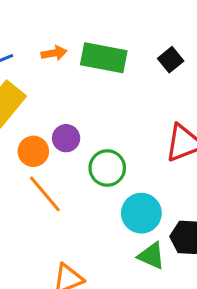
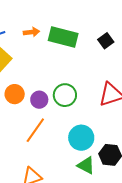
purple circle: (66, 138) -> (39, 100), moved
green circle: (107, 168) -> (65, 95), moved
orange line: (45, 194) -> (35, 130), moved, turned 72

